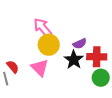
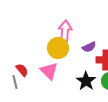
pink arrow: (43, 28) -> (65, 31), moved, turned 45
black star: (74, 60) -> (86, 81), moved

